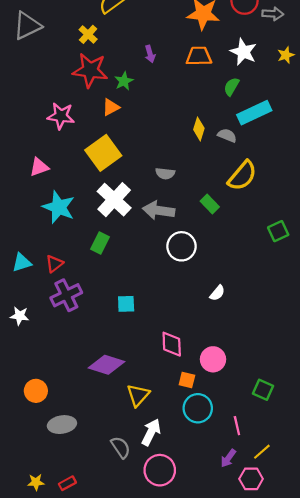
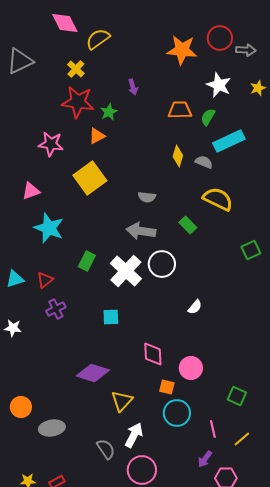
orange trapezoid: (199, 56) -> (180, 110), moved
yellow semicircle: (242, 176) -> (218, 199), turned -104
white cross: (114, 200) -> (126, 271), moved
purple cross: (66, 295) -> (56, 309), size x0.7
orange circle: (36, 391) -> (21, 407), moved
yellow line: (262, 452) -> (242, 439), moved

